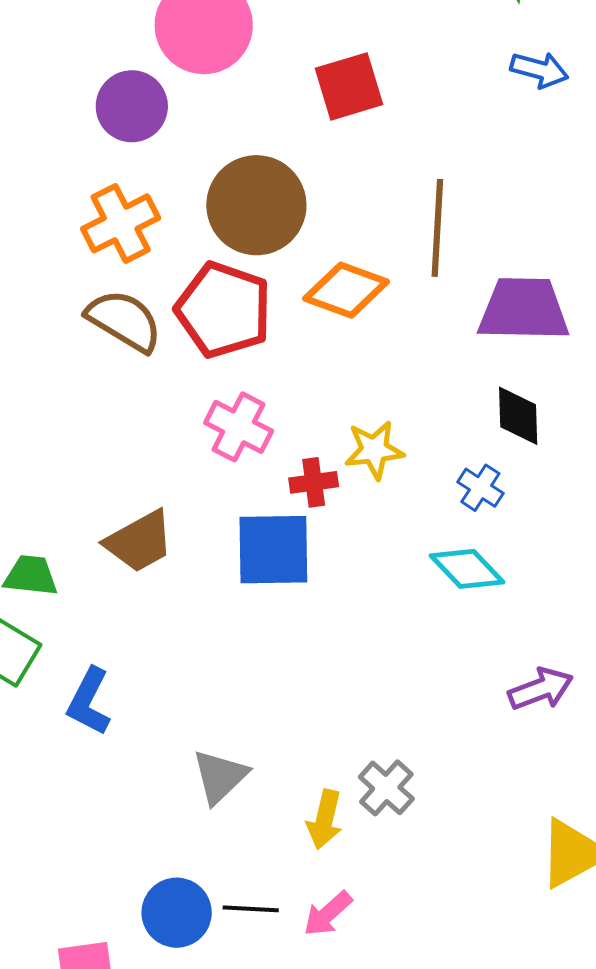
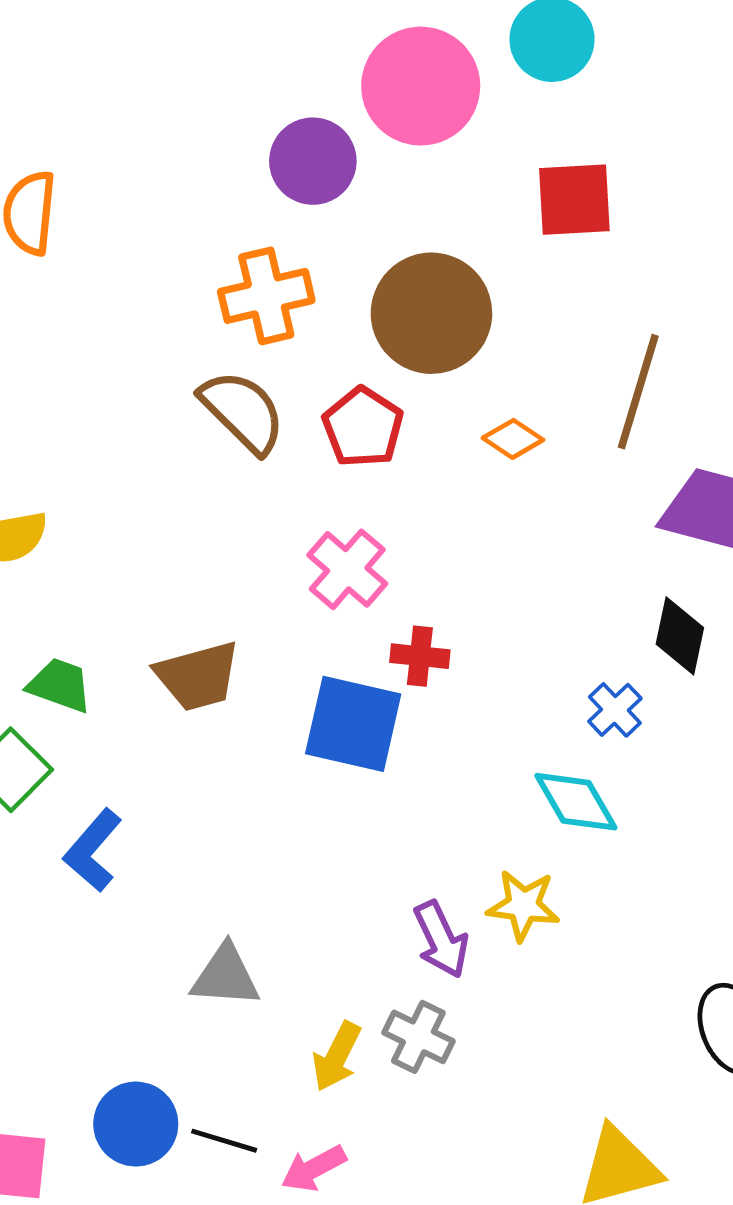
orange diamond: (346, 290) -> (513, 439), size x0.6
red pentagon: (224, 310) -> (363, 427), size x0.7
yellow star: (374, 450) -> (523, 905), moved
purple arrow: (541, 689) -> (441, 939), moved, turned 72
gray triangle: (220, 777) -> (225, 976), turned 34
gray cross: (386, 788) -> (418, 1037), turned -30

